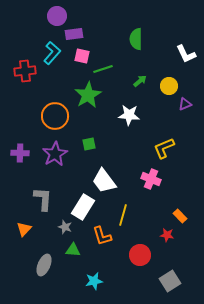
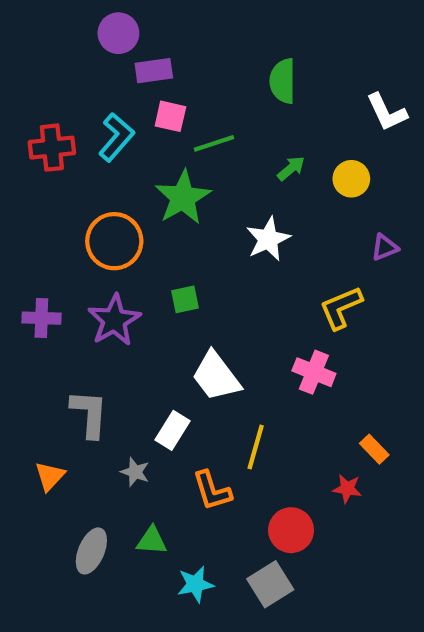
cyan L-shape: (52, 53) -> (116, 137), moved
purple triangle: (185, 104) -> (385, 247), moved
white star: (129, 115) -> (268, 239), turned -30
white rectangle: (83, 207) -> (172, 430), size x0.7
green triangle: (73, 250) -> (152, 541), moved
gray square: (170, 281) -> (270, 584), moved

